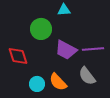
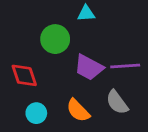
cyan circle: (37, 84) -> (36, 113), moved

